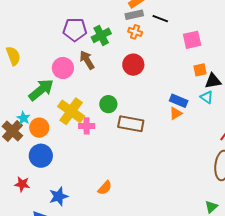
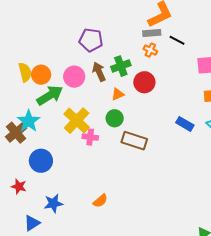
green cross: (101, 35) -> (121, 66), moved
yellow semicircle: (13, 56) -> (25, 72), moved
orange triangle: (176, 113) -> (118, 94), moved
cyan star: (23, 118) -> (29, 121), size x1.6
orange circle: (39, 128) -> (41, 75), moved

